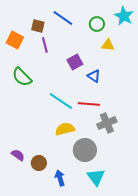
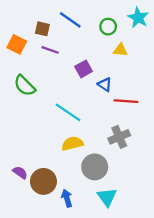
purple line: (45, 45) -> (50, 50), turned -56
red line: (89, 104) -> (126, 101), moved
brown circle: (39, 163) -> (43, 181), size x1.5

